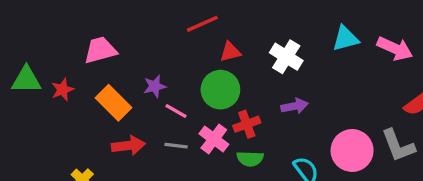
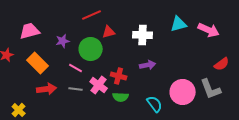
white cross: (286, 57) -> (143, 35), turned -30
purple star: (155, 86) -> (63, 41), moved
green circle: (220, 90) -> (91, 49), moved
red cross: (247, 124) -> (119, 76), turned 35

